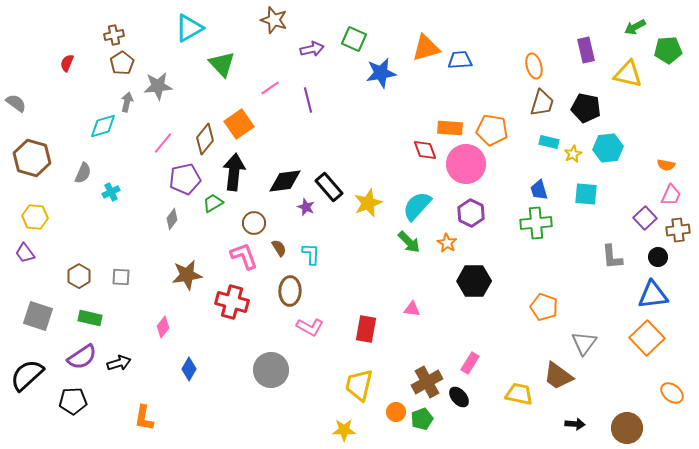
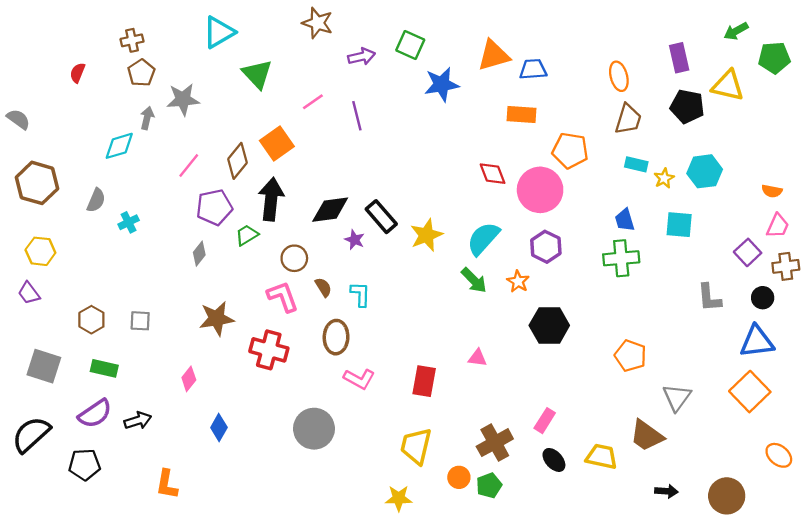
black pentagon: (586, 108) -> (687, 106), moved
orange rectangle: (450, 128) -> (521, 115), moved
black ellipse: (459, 397) -> (554, 460), moved

